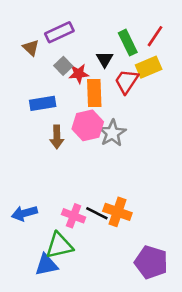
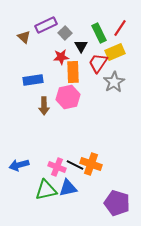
gray square: (63, 66) -> (65, 33), moved
gray star: (112, 133) -> (114, 82), moved
blue triangle: (46, 265) -> (68, 188), moved

